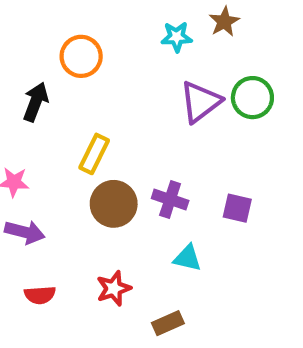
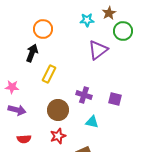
green circle: (252, 98) -> (123, 31), moved
black arrow: (36, 102) -> (32, 53), moved
brown circle: (114, 204) -> (58, 110), moved

